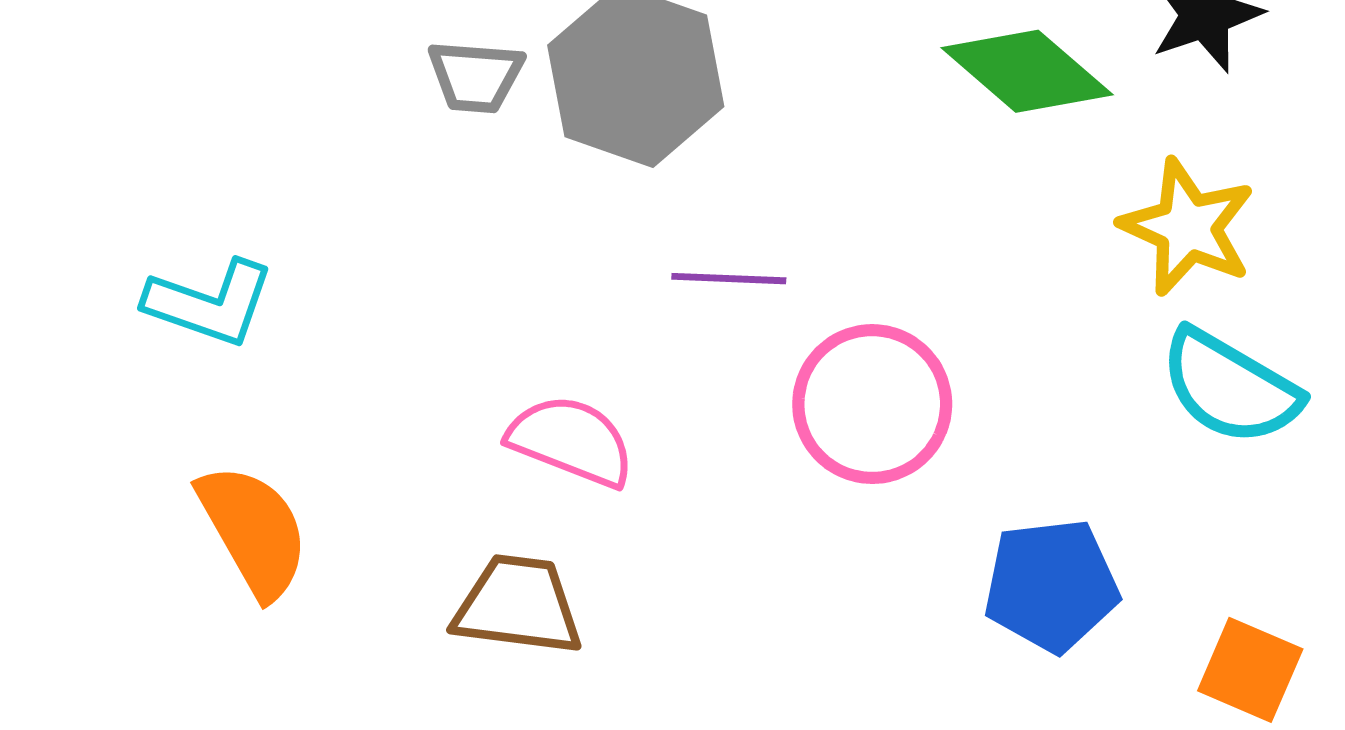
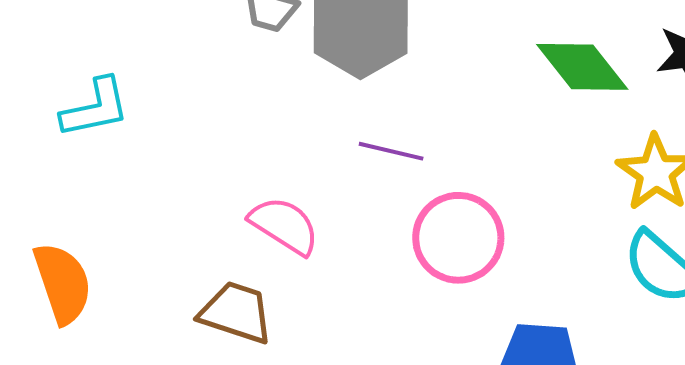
cyan L-shape: (210, 303) -> (95, 108), turned -42
orange semicircle: (253, 531) -> (63, 283), moved

